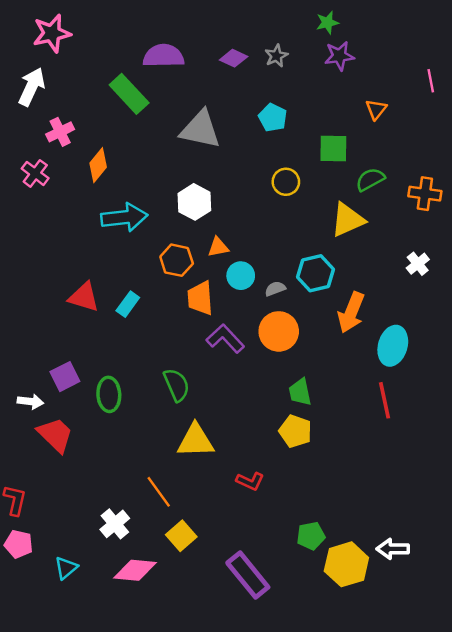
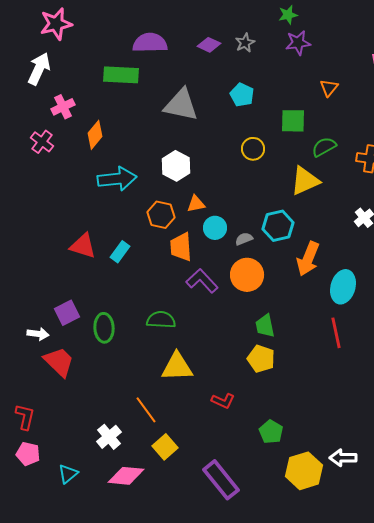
green rectangle: (129, 94) -> (121, 75), turned -44
green semicircle: (177, 385) -> (161, 320), turned -64
green pentagon: (311, 536) -> (271, 432), moved, turned -30

